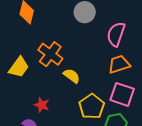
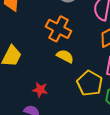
orange cross: (50, 54) -> (59, 29), moved

